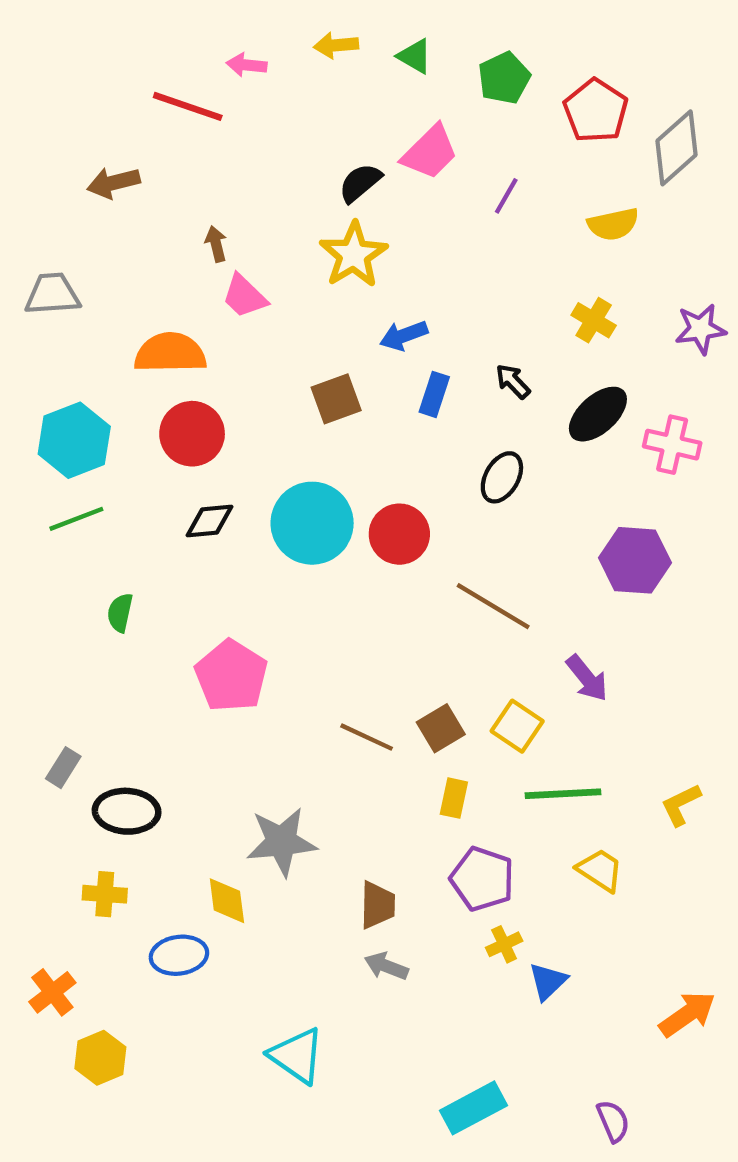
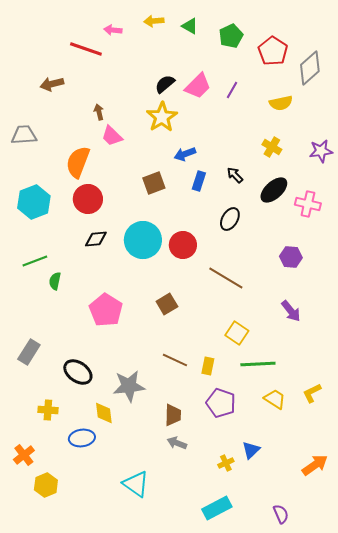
pink trapezoid: (430, 152) -> (198, 86), moved
orange semicircle: (170, 353) -> (78, 162), turned -68
green line: (76, 519) -> (35, 261), moved
purple hexagon: (635, 560) -> (291, 257), size x0.7
purple arrow: (587, 678) -> (291, 311), moved
brown square: (441, 728) -> (167, 304), moved
brown line: (367, 737) -> (175, 360), moved
gray rectangle: (63, 768) -> (29, 352), size x1.4
yellow L-shape: (681, 805) -> (312, 393), moved
black ellipse: (127, 811) -> (78, 372), moved, turned 32
yellow cross: (504, 944) -> (226, 463), moved

